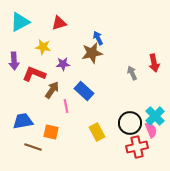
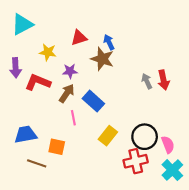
red triangle: (59, 23) -> (79, 38), moved
brown star: (92, 53) -> (102, 59), turned 30
red arrow: (154, 63) -> (163, 80), moved
brown arrow: (52, 90) -> (67, 93), moved
cyan cross: (155, 116) -> (172, 170), moved
yellow rectangle: (97, 132) -> (108, 136), moved, turned 66
red cross: (137, 147) -> (136, 161), moved

